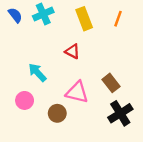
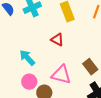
pink circle: (25, 100) -> (29, 82), moved

